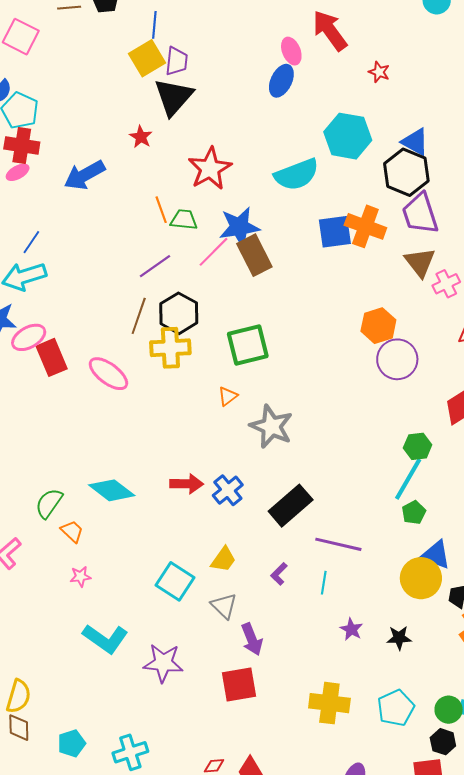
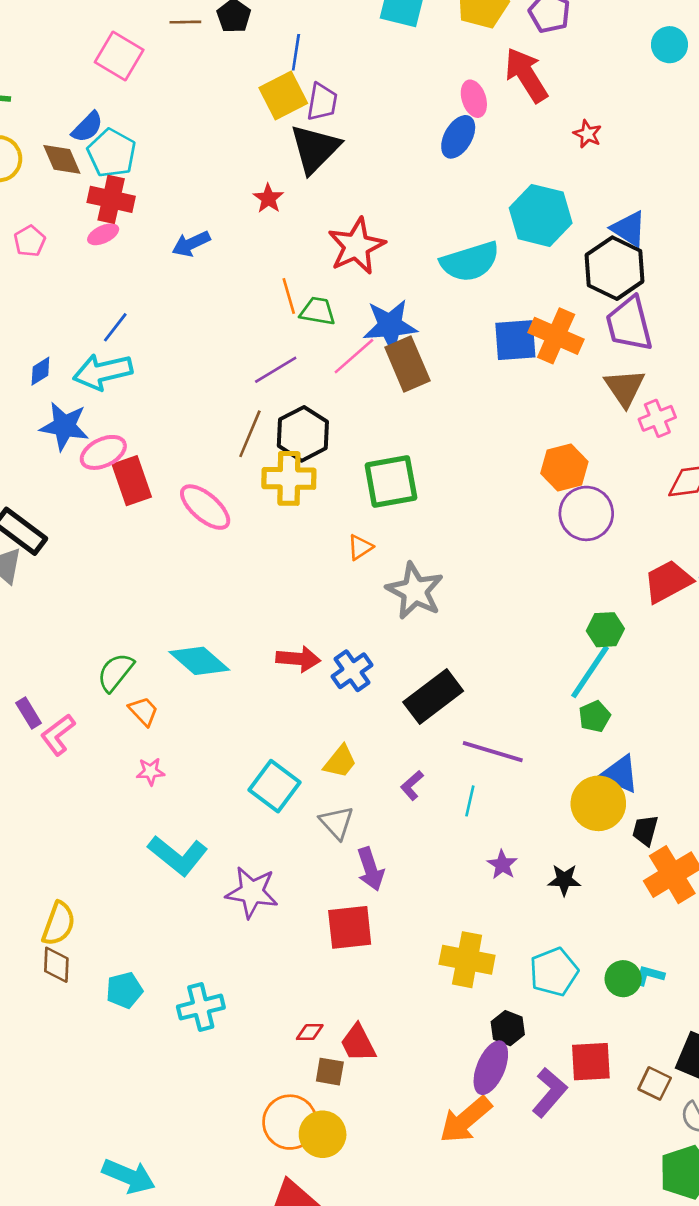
blue arrow: (85, 175) -> (191, 244), size x0.7
black hexagon: (443, 742) -> (508, 1028), moved

